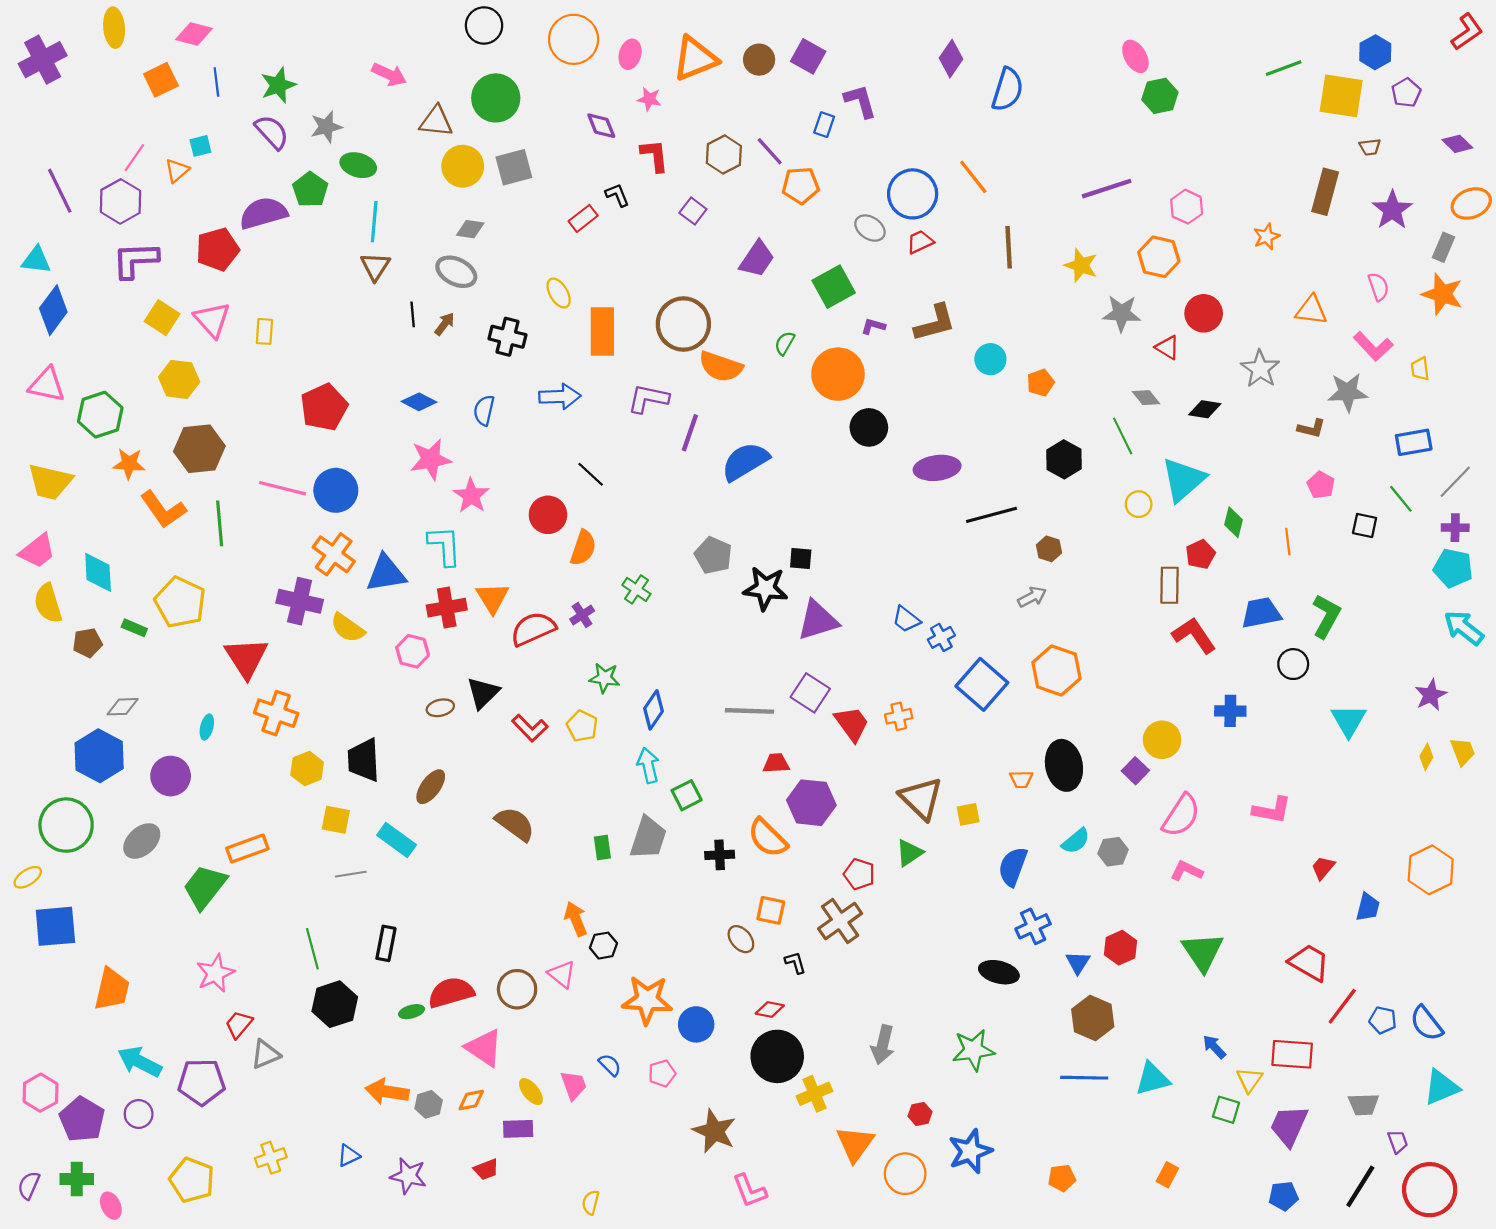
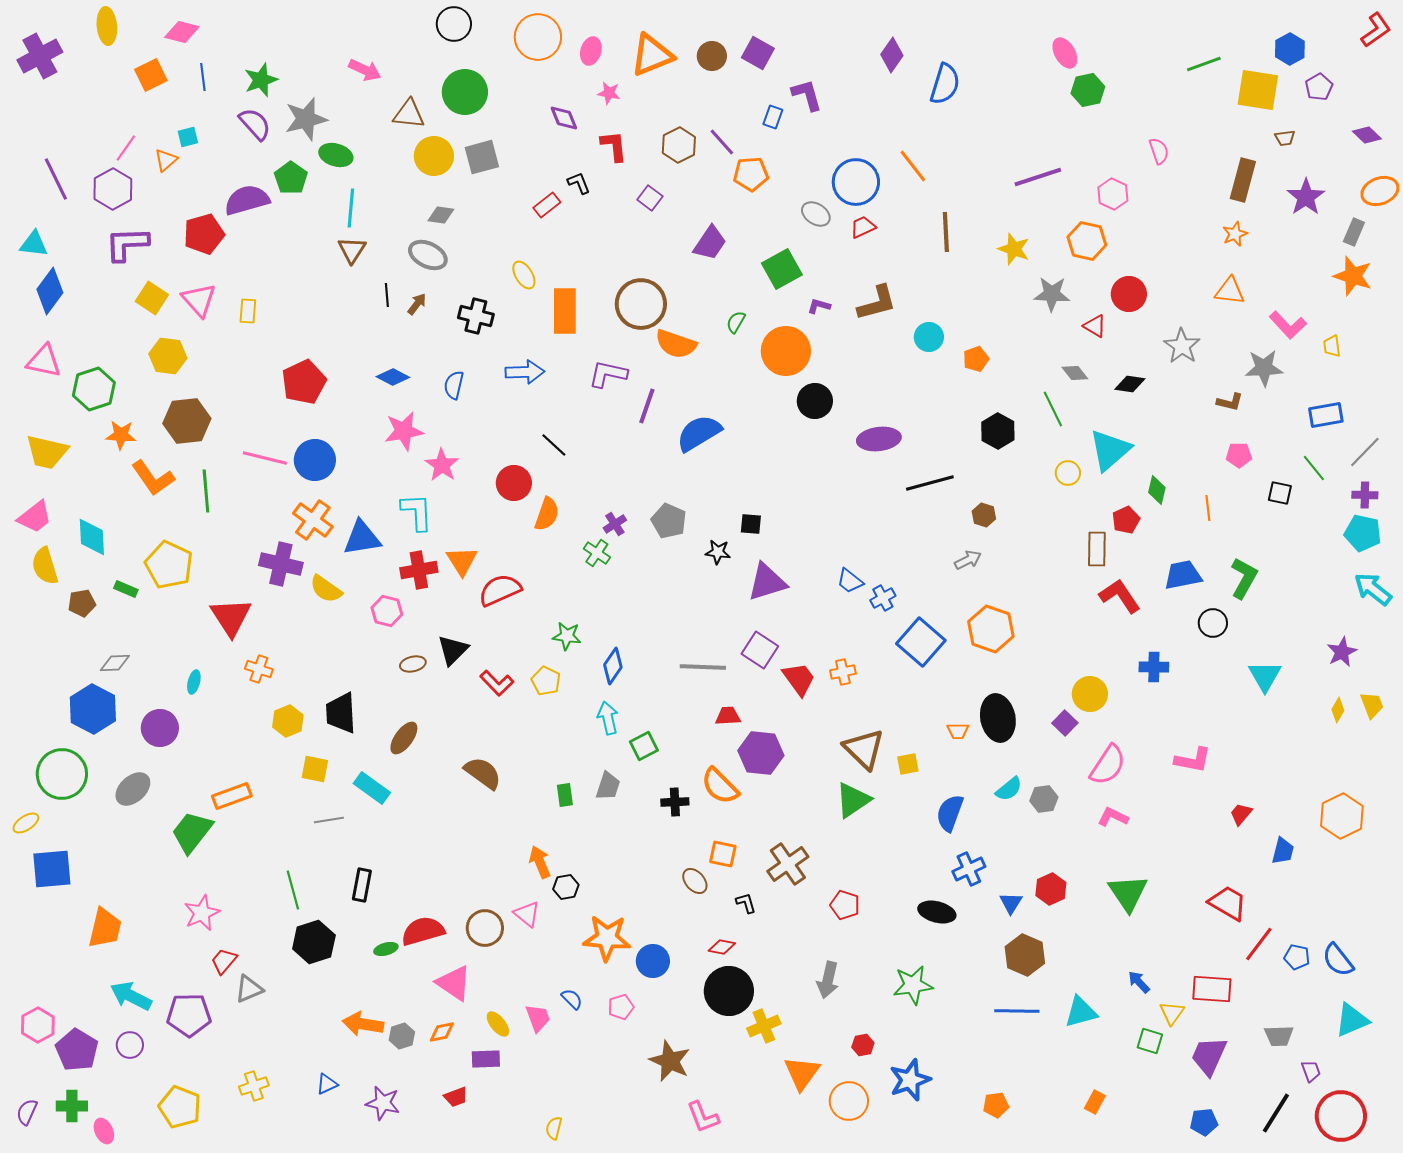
gray star: (326, 127) -> (306, 119), size x1.4
orange star: (1267, 237) -> (1235, 234), moved
pink semicircle: (1378, 287) -> (1159, 151), moved
pink pentagon: (1321, 485) -> (1239, 455), turned -30
black star: (765, 588) -> (718, 552), size x0.6
purple cross: (582, 615) -> (615, 524), moved
orange cross: (276, 713) -> (259, 669), size x0.7
gray trapezoid: (648, 838) -> (608, 786), size x0.7
green triangle: (909, 853) -> (853, 800), size x1.4
red pentagon: (859, 874) -> (845, 905), moved

